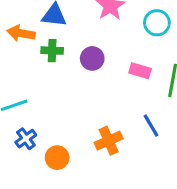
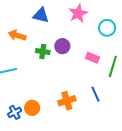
orange arrow: (21, 33) -> (17, 35), moved
green cross: (52, 51) -> (43, 52), moved
blue cross: (26, 139) -> (15, 112), moved

